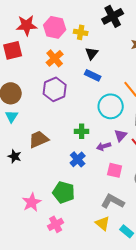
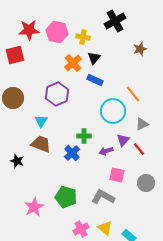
orange cross: (55, 58) -> (73, 63), moved
cyan triangle: (12, 116) -> (41, 121), moved
brown trapezoid: (39, 139) -> (41, 144), turned 45
blue cross: (78, 159) -> (72, 153), moved
gray L-shape: (113, 201) -> (103, 197), moved
pink cross: (56, 224) -> (81, 229), moved

